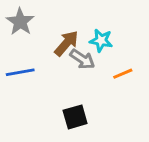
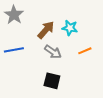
gray arrow: (82, 59) -> (53, 52), moved
black square: (75, 117) -> (52, 81), turned 30

